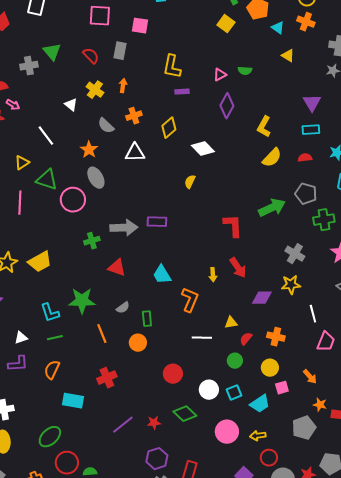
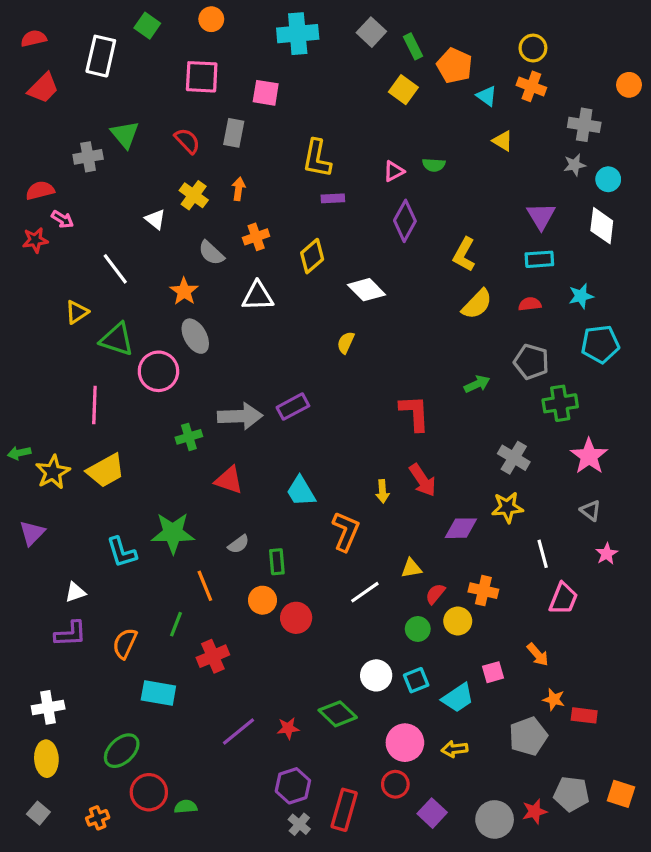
pink line: (20, 203) -> (94, 405), moved
green arrow: (272, 208) -> (477, 384), size x0.6
purple rectangle: (157, 222) -> (293, 407), turned -30
green line: (55, 338) -> (176, 624), moved, turned -56
white line: (202, 338) -> (365, 592), turned -36
yellow circle: (270, 368) -> (458, 621), moved
red circle: (173, 374) -> (296, 618), moved
red circle: (269, 458) -> (395, 784), moved

